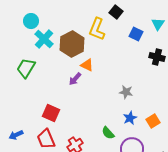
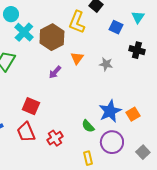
orange triangle: (87, 65) -> (77, 58), moved, turned 40
gray star: (126, 92) -> (106, 64), moved
blue star: (130, 118) -> (110, 111), size x1.6

